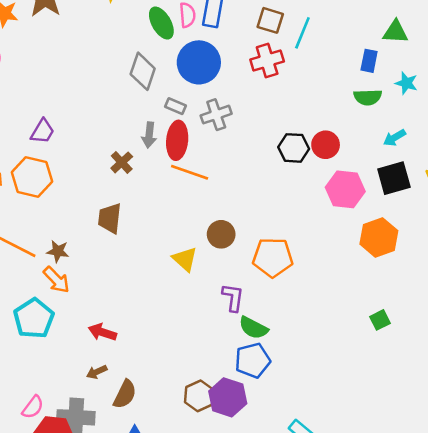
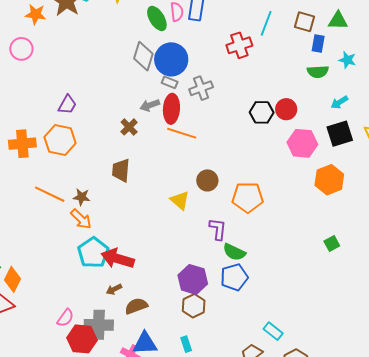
brown square: (270, 20) -> (305, 22), moved
blue circle: (199, 62) -> (171, 59), moved
gray arrow: (149, 135) -> (150, 105), turned 66
cyan pentagon: (34, 318) -> (93, 253), moved
red arrow: (102, 332) -> (118, 259), size x1.5
brown semicircle: (125, 394) -> (136, 306), turned -135
purple hexagon: (228, 397) -> (193, 279), moved

